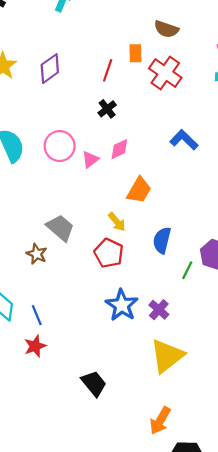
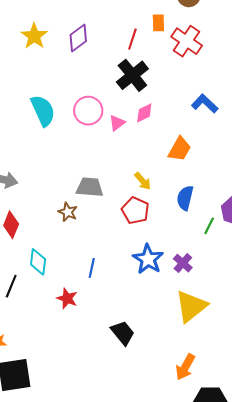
black cross: (107, 109) -> (132, 75), size x1.8
orange trapezoid: (139, 190) -> (180, 149), moved
gray trapezoid: (60, 228) -> (90, 187), turned -36
blue line: (37, 315) -> (92, 268), moved, turned 36
red star: (35, 346) -> (67, 298), turned -30

